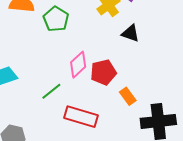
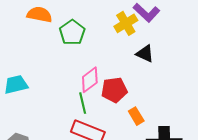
green line: (51, 91) -> (83, 103), moved, turned -70

